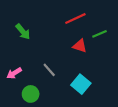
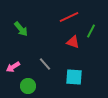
green line: (99, 34) -> (91, 31), turned -40
cyan square: (81, 84) -> (74, 77), turned -36

